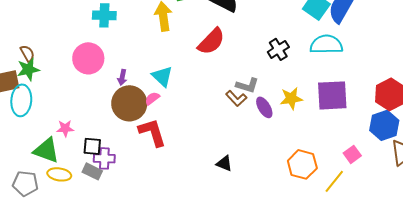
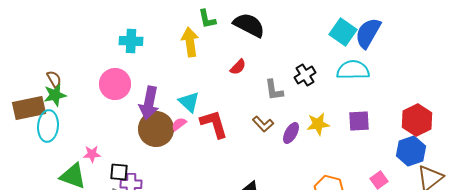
red semicircle: (211, 41) -> (238, 67), size x0.6
purple arrow: (122, 77) -> (149, 103), size x2.0
gray L-shape: (247, 85) -> (274, 90), moved, turned 65
purple square: (332, 95) -> (359, 121), size x0.7
purple ellipse: (264, 107) -> (291, 133), turned 60
red L-shape: (152, 132) -> (214, 124), moved

